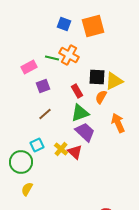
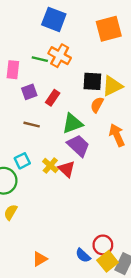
blue square: (64, 24) -> (54, 19), size x1.5
orange square: (93, 26) -> (109, 29), moved
pink rectangle: (29, 67) -> (13, 70), turned -56
red rectangle: (77, 91) -> (53, 98), moved, turned 64
brown line: (45, 114) -> (32, 125), turned 56

